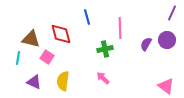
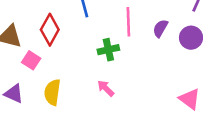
red diamond: (61, 34) -> (50, 30), turned 45
purple semicircle: (146, 44) -> (160, 28), moved

